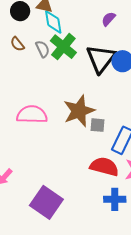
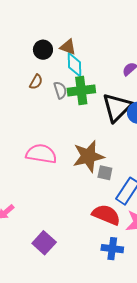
brown semicircle: (17, 44) -> (36, 82), turned -119
green cross: (63, 47) -> (81, 90), turned 36
purple square: (46, 202) -> (44, 243), size x0.7

